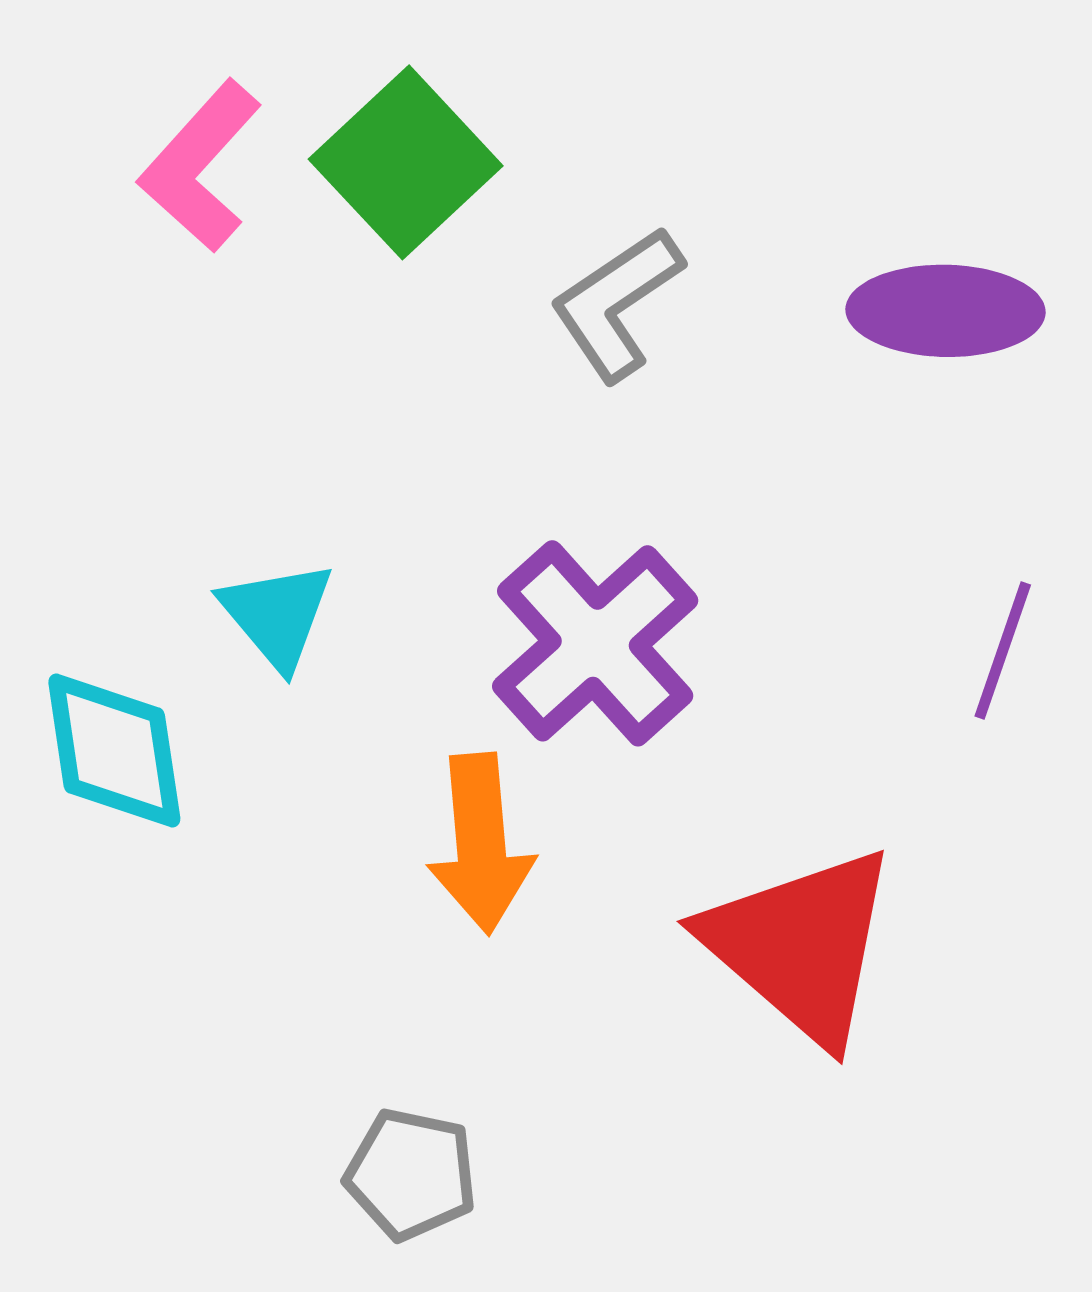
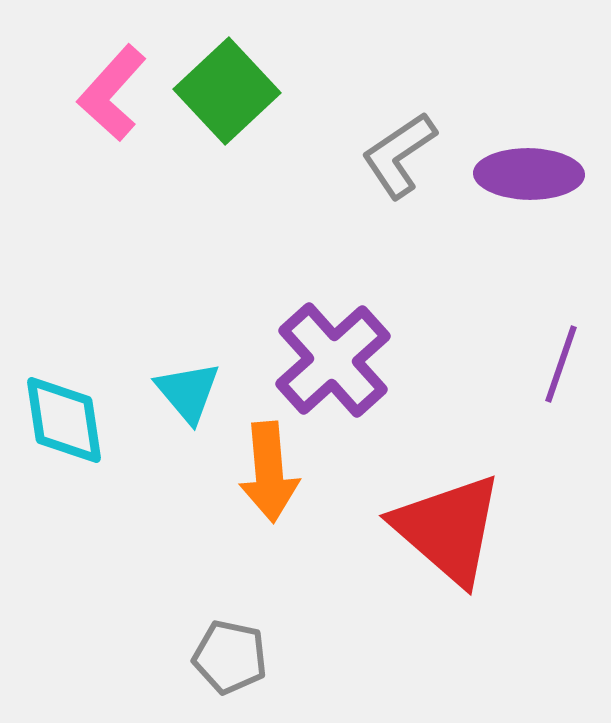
gray L-shape: (617, 304) -> (399, 155), moved
cyan triangle: (277, 615) -> (188, 392), moved

